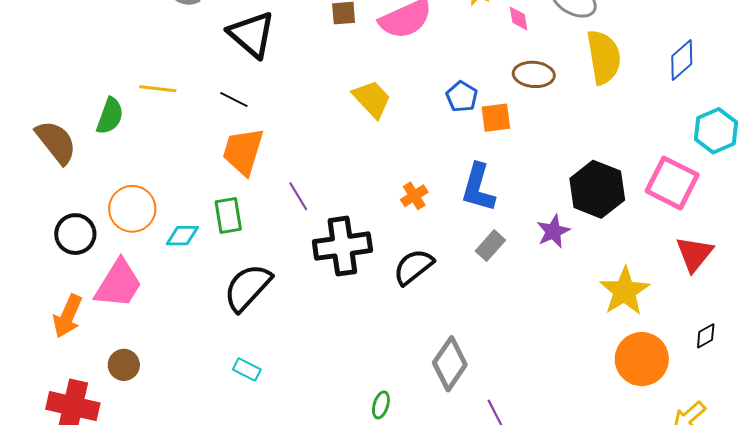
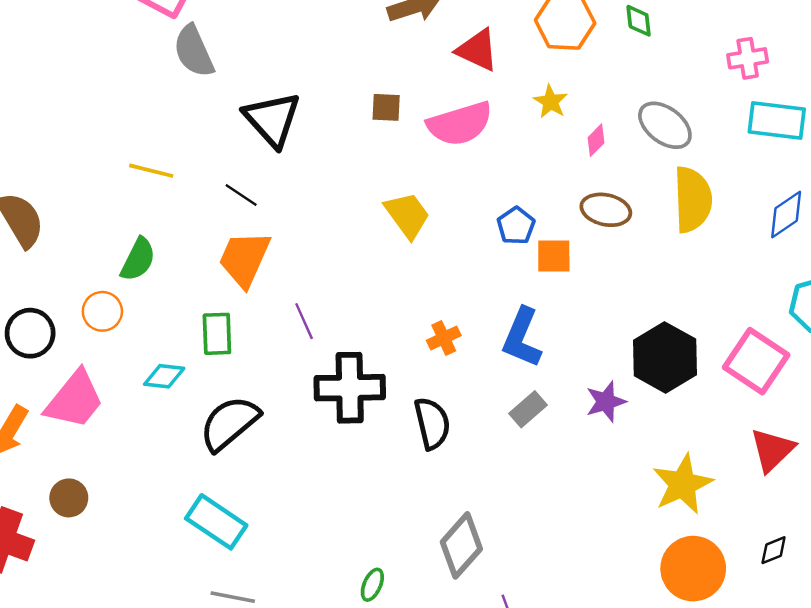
pink diamond: (519, 18) -> (596, 140), turned 48
green semicircle: (110, 116) -> (138, 259), moved
orange circle: (132, 209) -> (102, 311), size x0.7
cyan diamond: (182, 236) -> (164, 376), moved
black semicircle: (413, 267) -> (432, 423), turned 108
cyan rectangle: (247, 369) -> (216, 522), size x1.8

